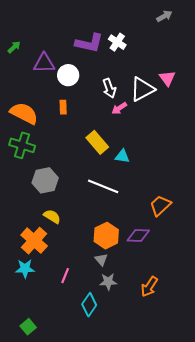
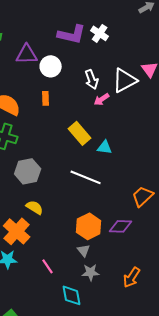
pink line: (65, 276) -> (48, 266), turned -56
cyan diamond: (89, 305) -> (72, 295), turned -45

